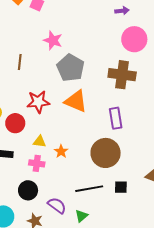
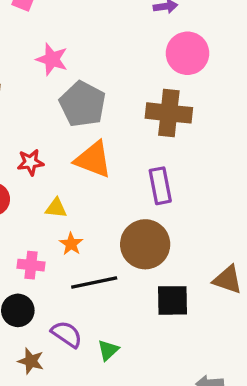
red star: (38, 102) -> (30, 162), size x0.7
yellow triangle: (39, 142) -> (56, 208), moved
black square: (121, 187) -> (173, 300), size x1.5
black line: (89, 189) -> (94, 283), moved

